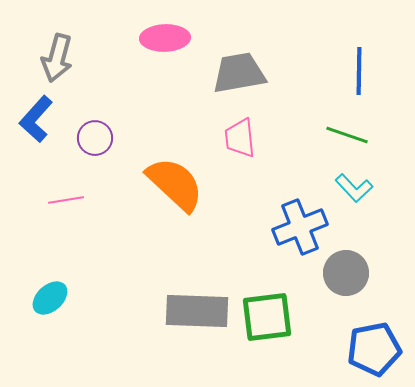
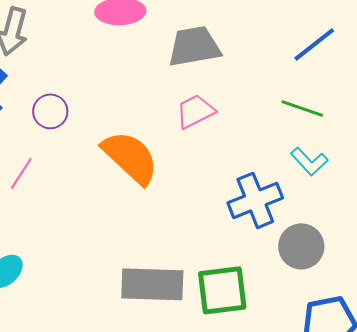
blue line: (359, 71) -> (314, 44), turned 51
pink trapezoid: (240, 138) -> (195, 111), turned 69
pink line: (66, 200) -> (21, 173), turned -48

